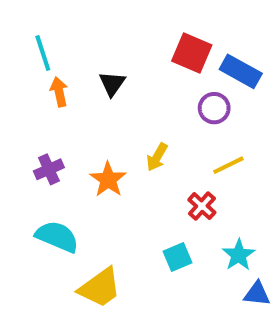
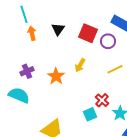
red square: (192, 53) -> (88, 33), moved
red cross: (202, 206) -> (102, 100), moved
cyan semicircle: (57, 237) -> (19, 95), moved

